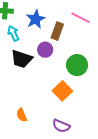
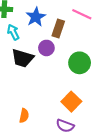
orange square: (62, 91) -> (71, 102), moved
orange semicircle: (22, 115) -> (24, 116), turned -144

